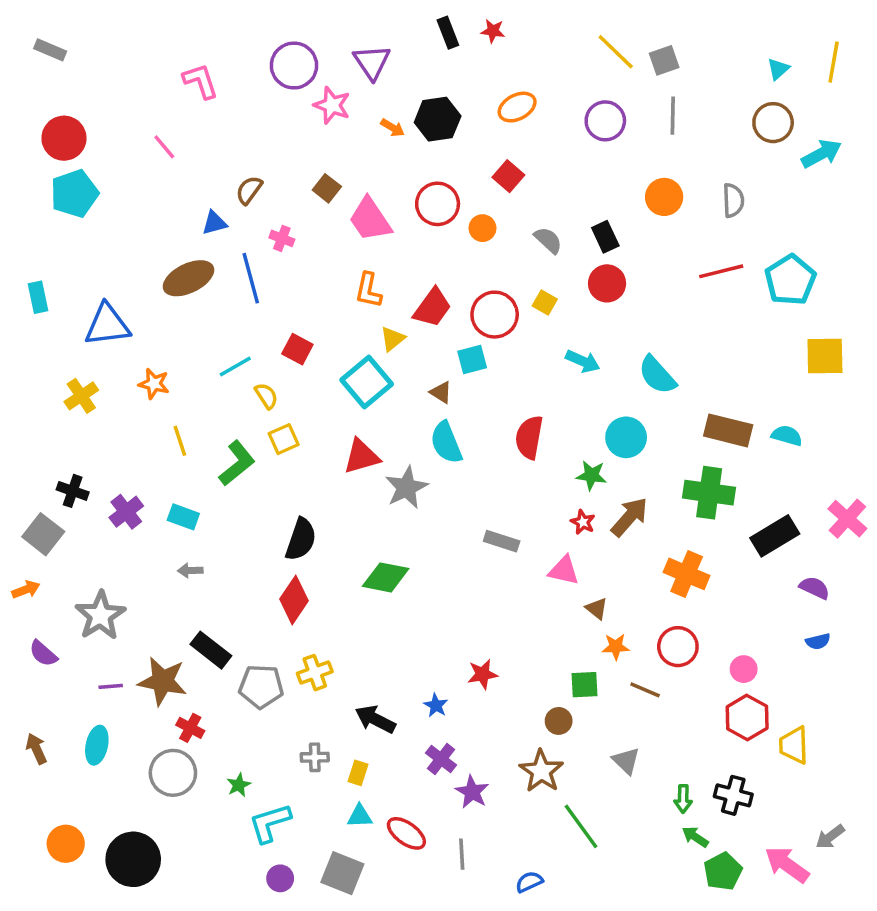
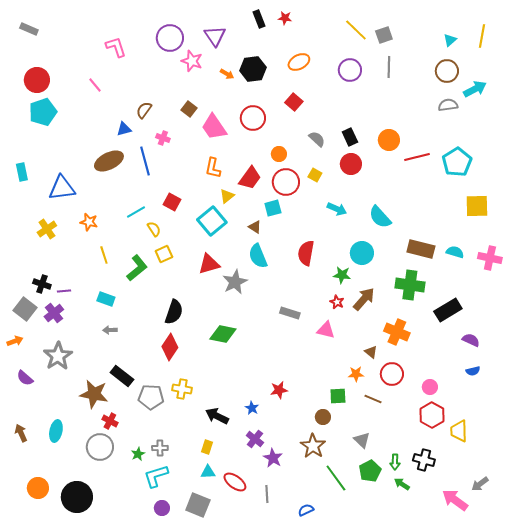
orange circle: (664, 197) -> (389, 140), moved
gray semicircle: (733, 200) -> (448, 105), moved, turned -96
orange circle: (482, 228) -> (279, 154), moved
purple cross: (126, 512) -> (54, 313), moved
pink cross: (847, 519) -> (490, 258), moved, turned -30
brown triangle: (597, 609) -> (371, 352), moved
yellow cross: (315, 673) -> (182, 389), turned 30
purple line: (111, 686) -> (64, 291), moved
gray cross: (315, 757) -> (160, 448), moved
green pentagon: (723, 871) -> (370, 471), moved

